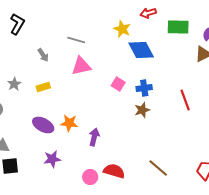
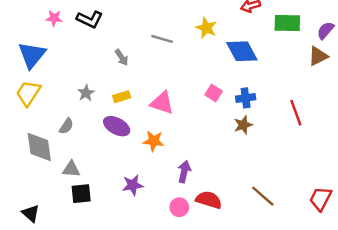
black L-shape: (17, 24) -> (90, 19), turned 85
yellow star: (122, 29) -> (206, 28), moved
pink triangle: (81, 66) -> (162, 103), moved, turned 30
purple ellipse: (43, 125) -> (117, 126), moved
purple arrow: (94, 137) -> (184, 172), moved

